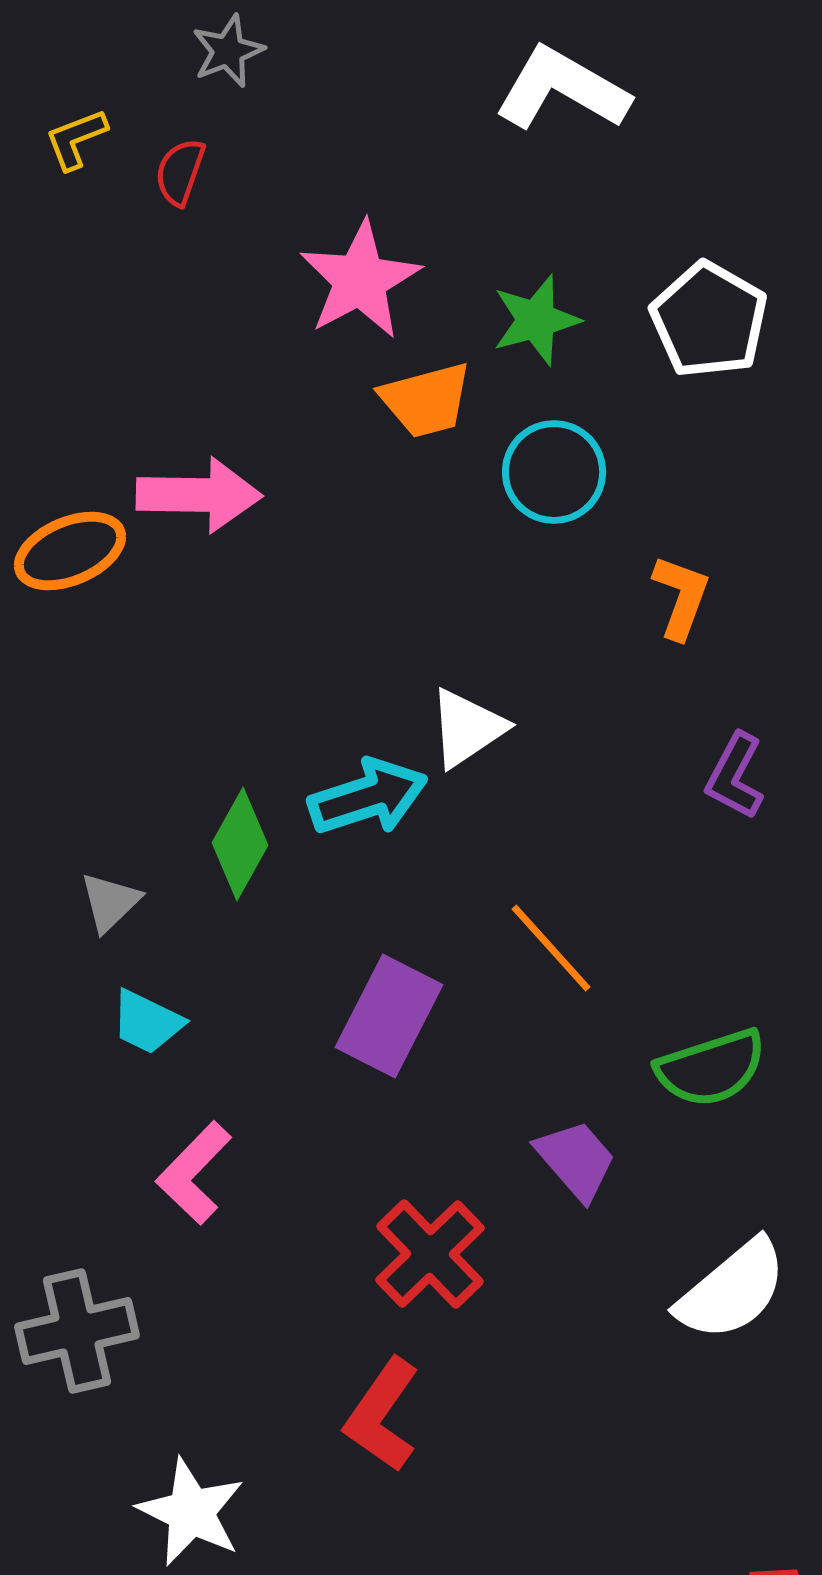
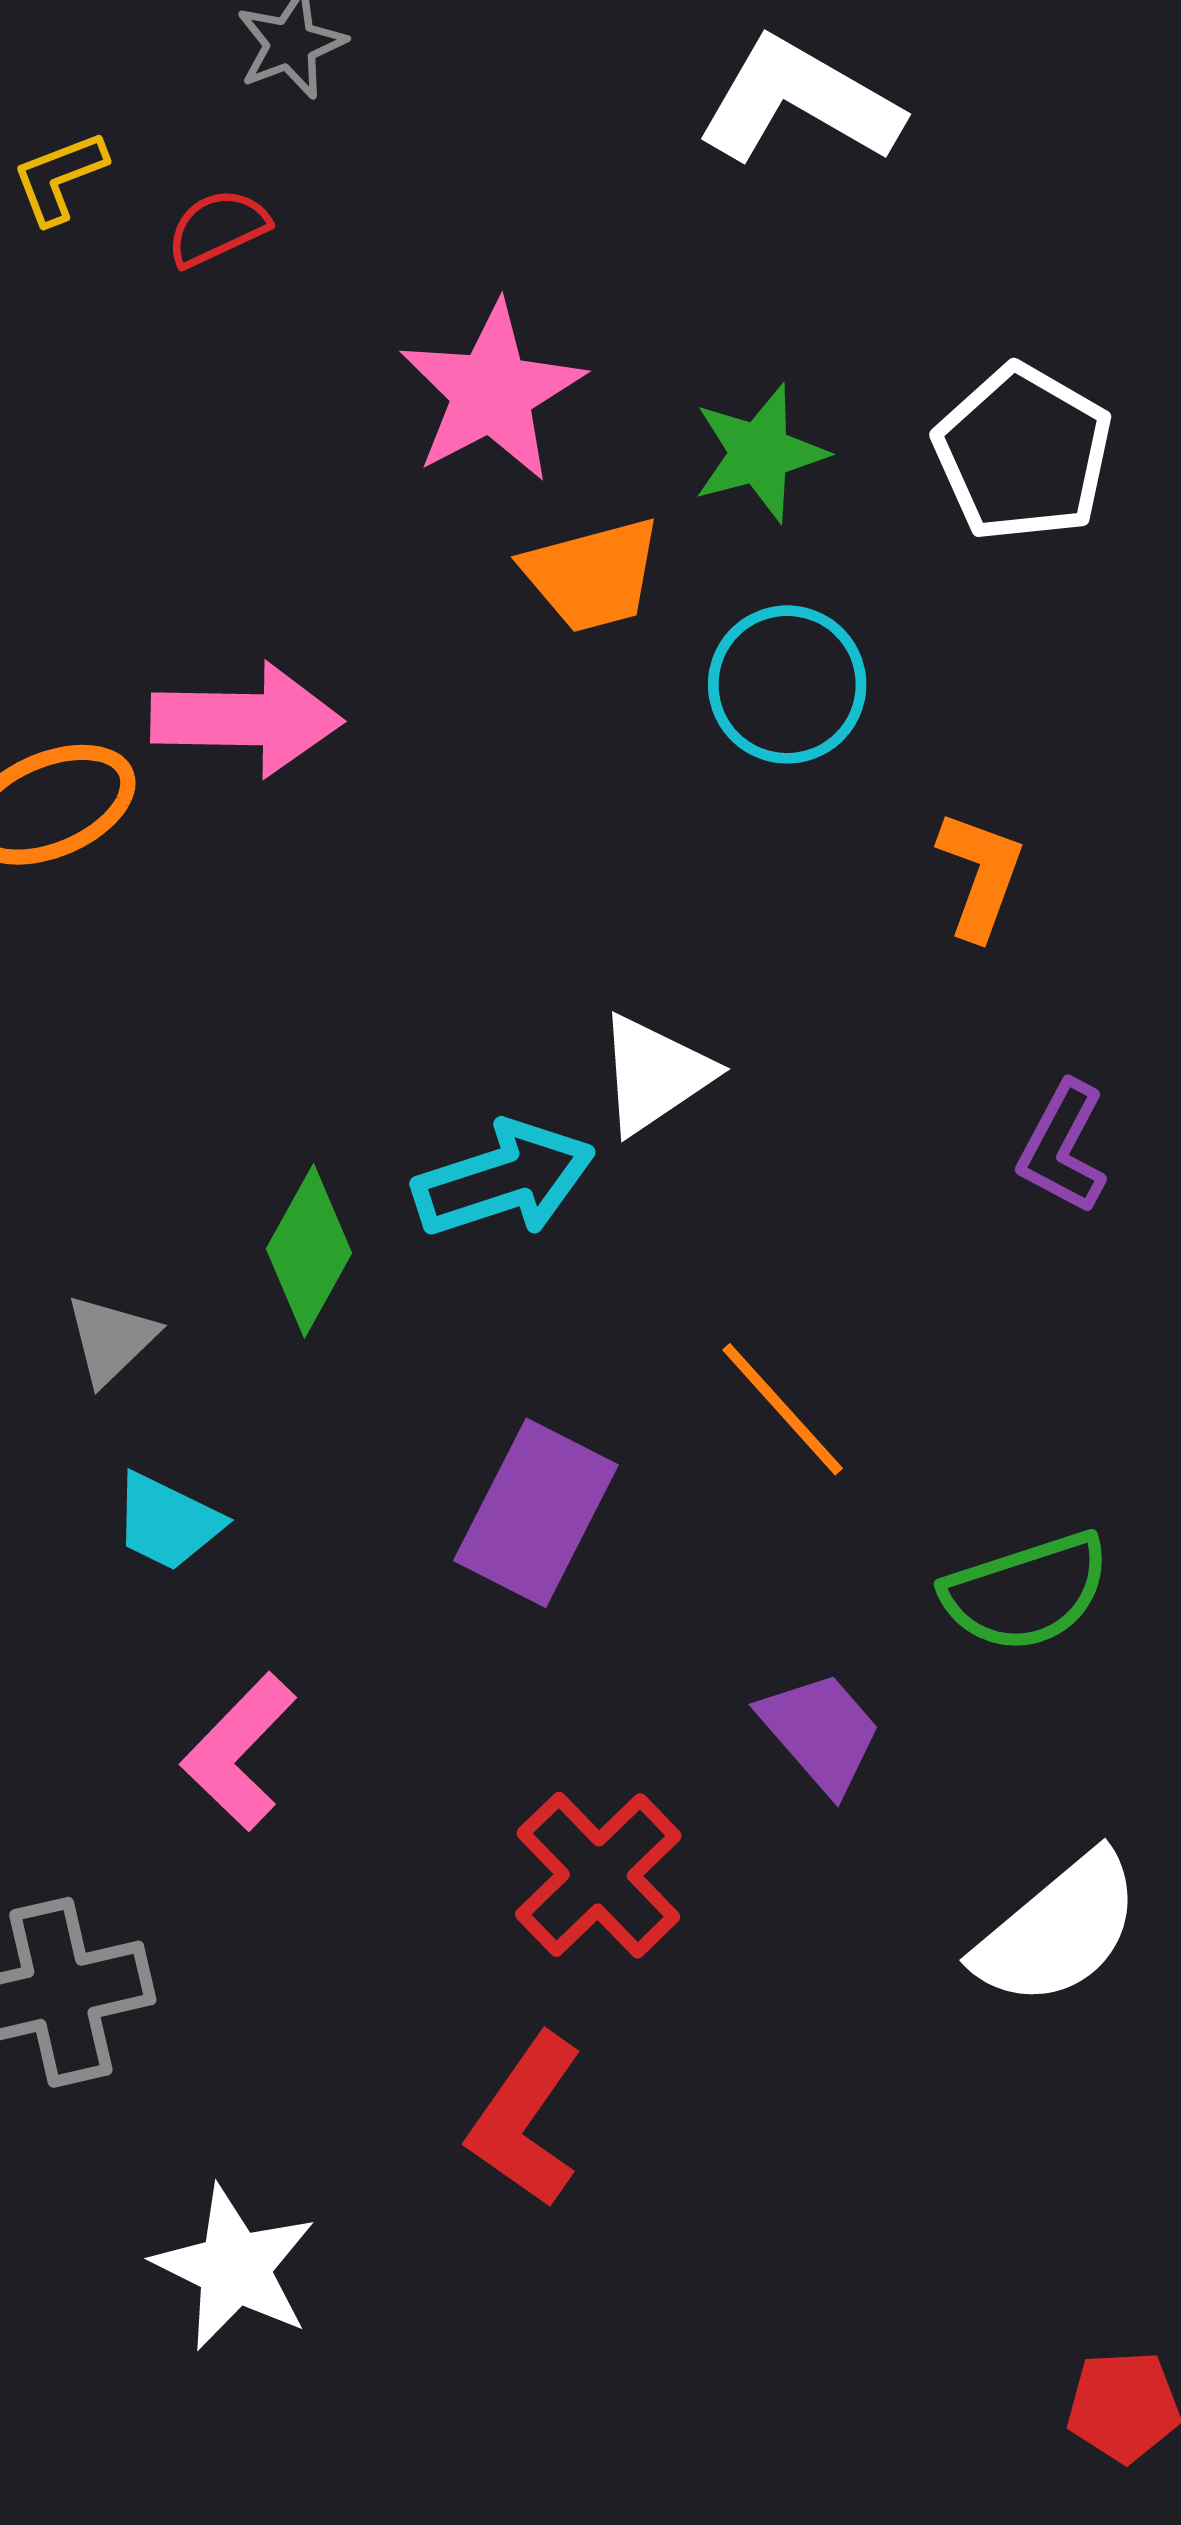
red semicircle: (180, 172) -> (218, 228), turned 46

